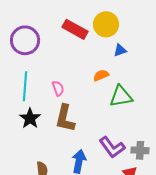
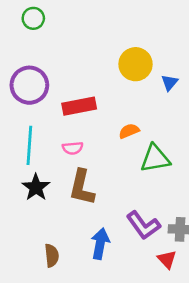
red rectangle: (75, 29) -> (79, 106), moved, turned -40
blue triangle: (120, 50) -> (170, 83), moved, turned -32
pink semicircle: (58, 88) -> (73, 148), turned 105

